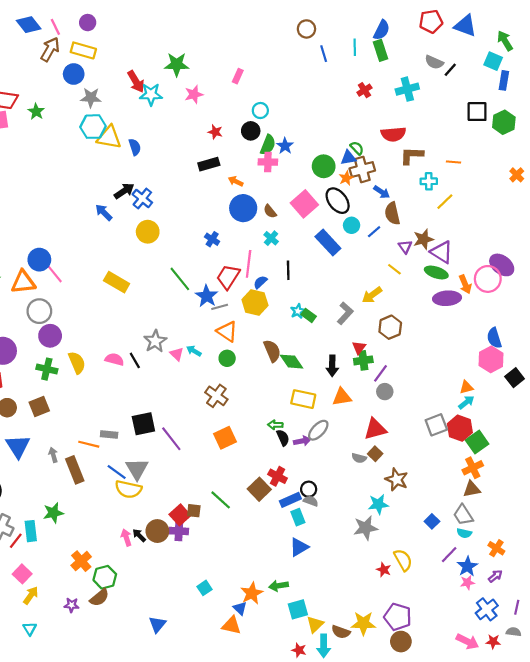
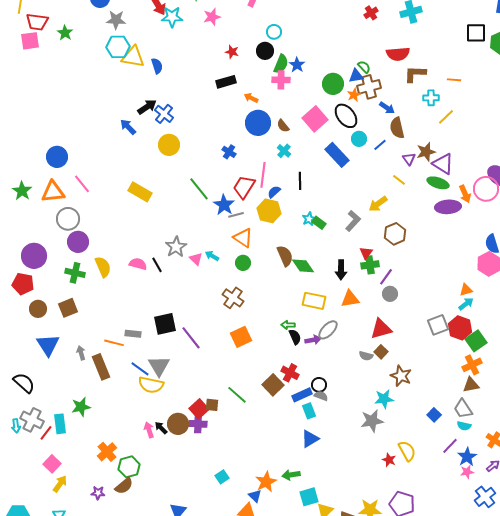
blue circle: (39, 260) -> (57, 157), moved

